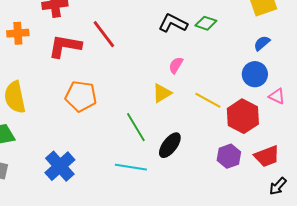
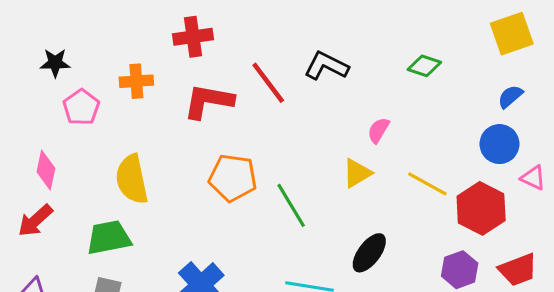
black L-shape: (173, 23) -> (326, 66), moved
green line: (136, 127) -> (291, 205), moved

